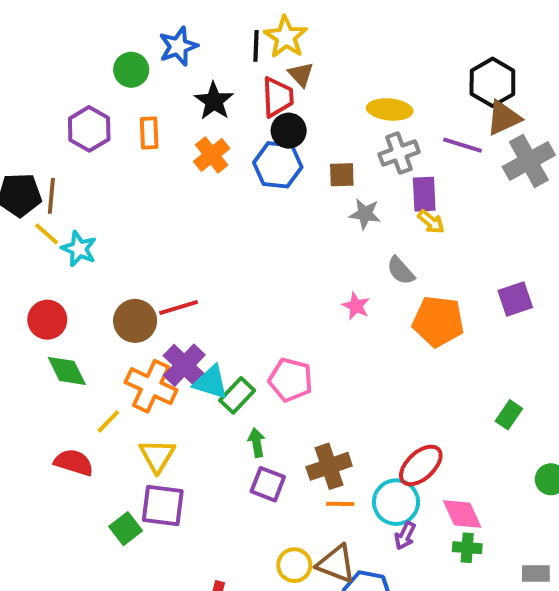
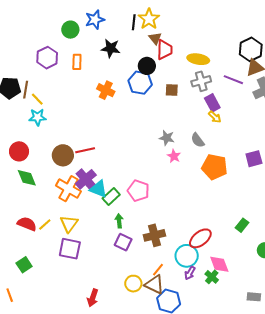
red trapezoid: (278, 97) -> (165, 50), moved
black star: (214, 101) -> (111, 48), turned -30
orange cross: (212, 155) -> (106, 90), moved, turned -30
purple rectangle: (424, 194) -> (212, 103), turned -30
gray star: (365, 214) -> (167, 138), moved
yellow line: (47, 234) -> (37, 99), moved
cyan star: (79, 249) -> (38, 117), turned -30
green rectangle: (509, 415) -> (242, 225), moved
yellow line: (108, 421) -> (45, 225), moved
orange line: (340, 504) -> (158, 270), moved, turned -56
green square: (126, 529) -> (24, 265), moved
green cross: (467, 548) -> (212, 277), moved, turned 32

